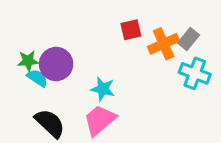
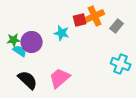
orange cross: (164, 44) -> (95, 16), moved
cyan cross: (195, 73) -> (121, 64), moved
cyan star: (103, 89) -> (62, 33), moved

